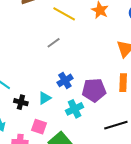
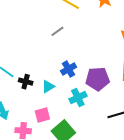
black cross: (21, 102) -> (26, 82), moved
pink square: (39, 127) -> (42, 115), turned -35

